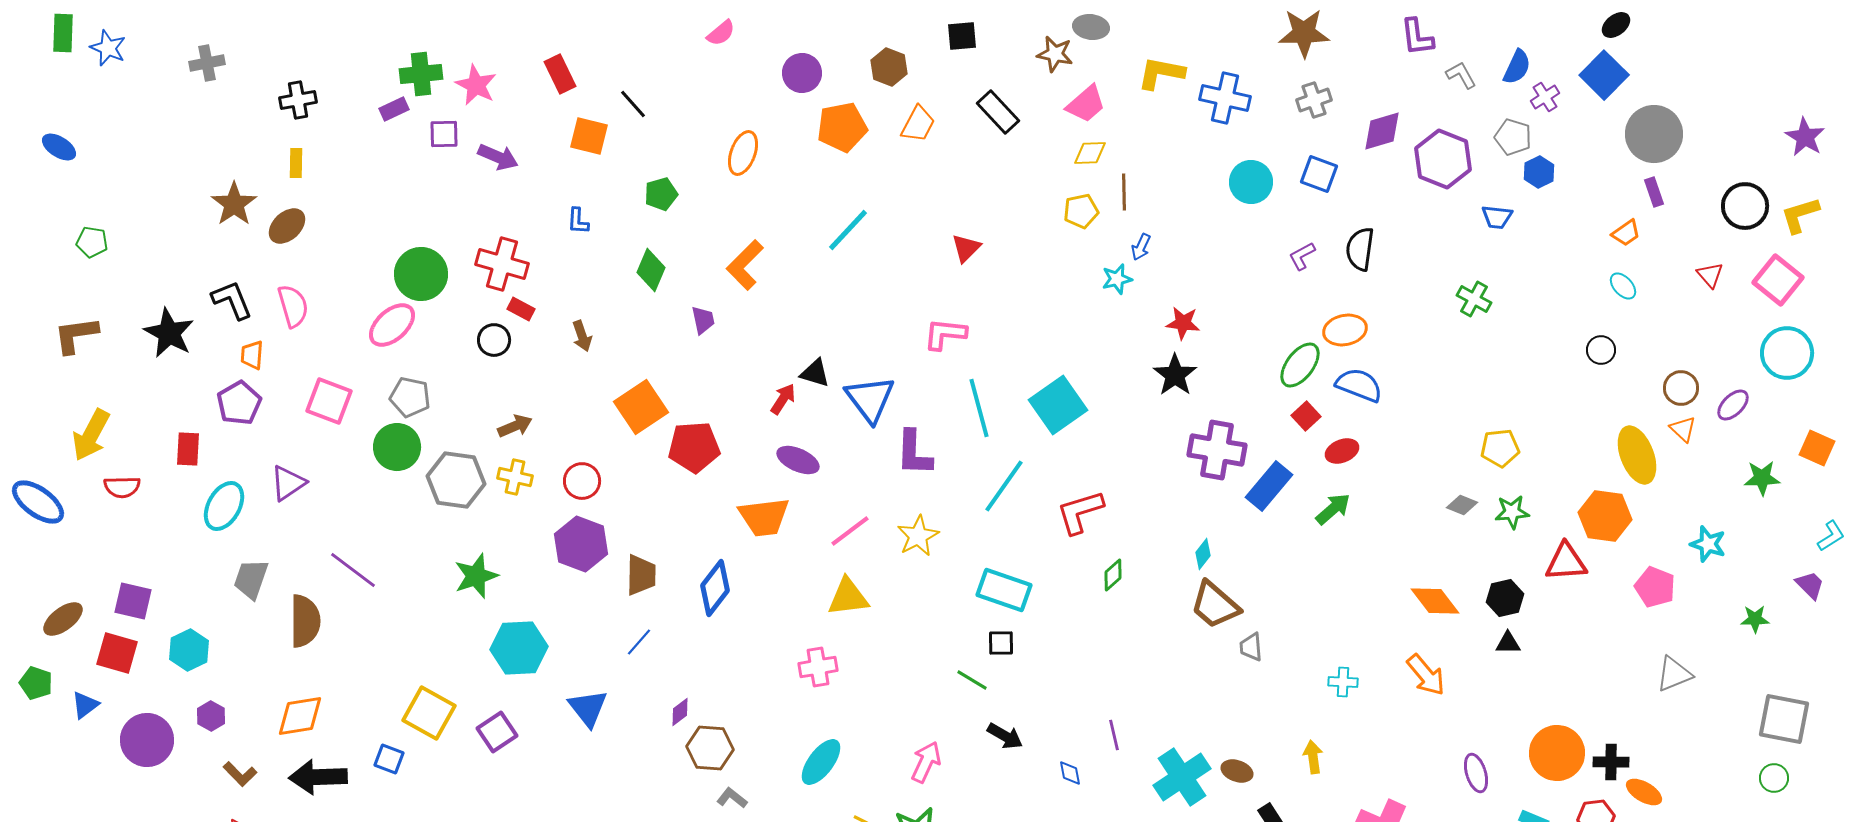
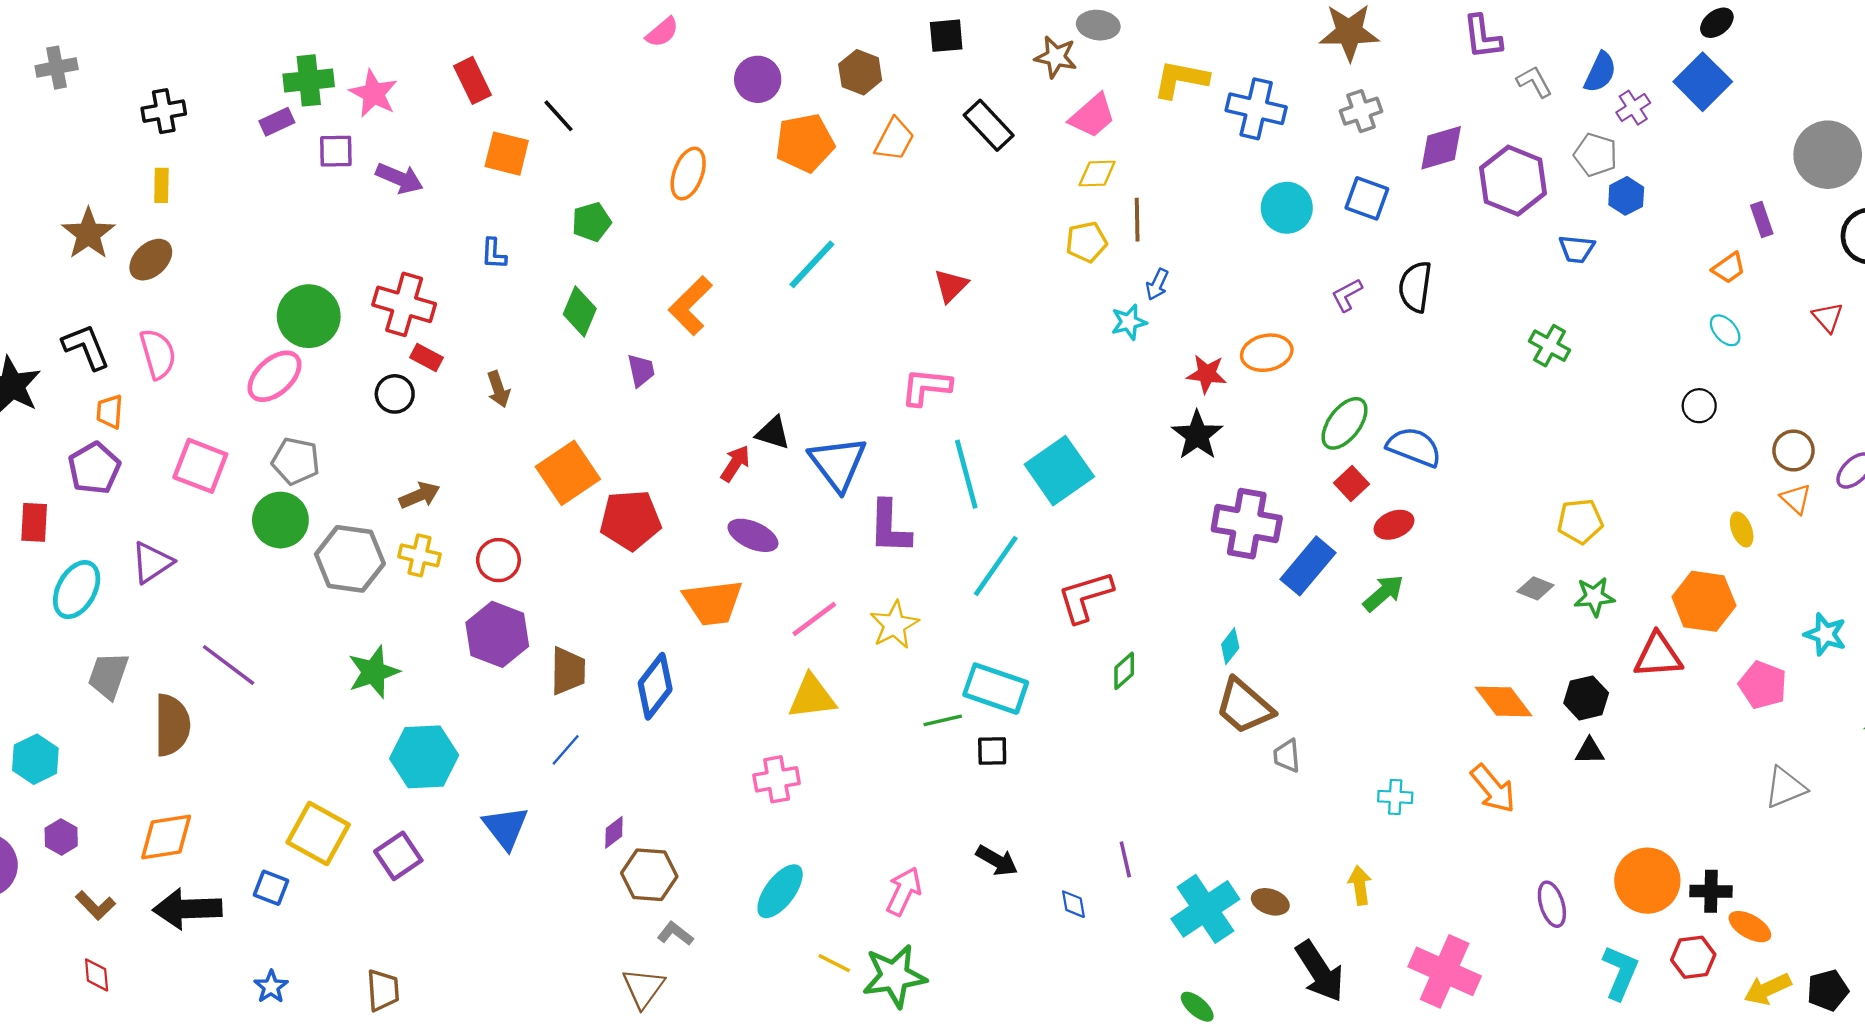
gray circle: (1654, 134) -> (1828, 155), moved
orange ellipse: (1345, 330) -> (1267, 353), moved
yellow ellipse: (1637, 455) -> (1742, 529), size x0.5
green line: (972, 680) -> (943, 720), moved, turned -44

